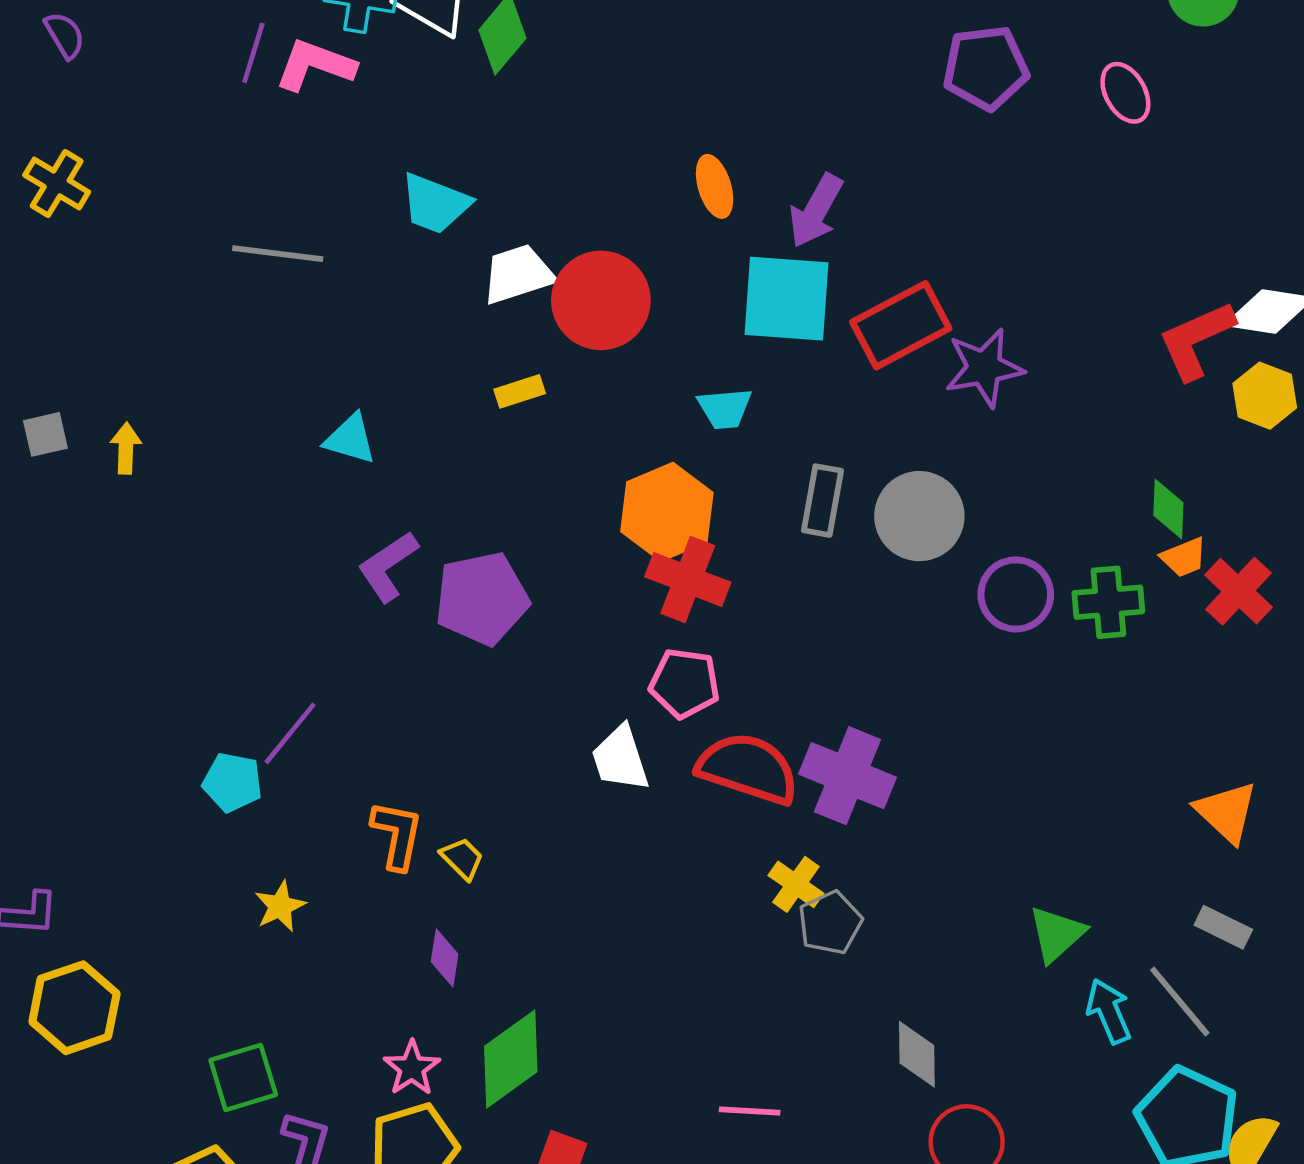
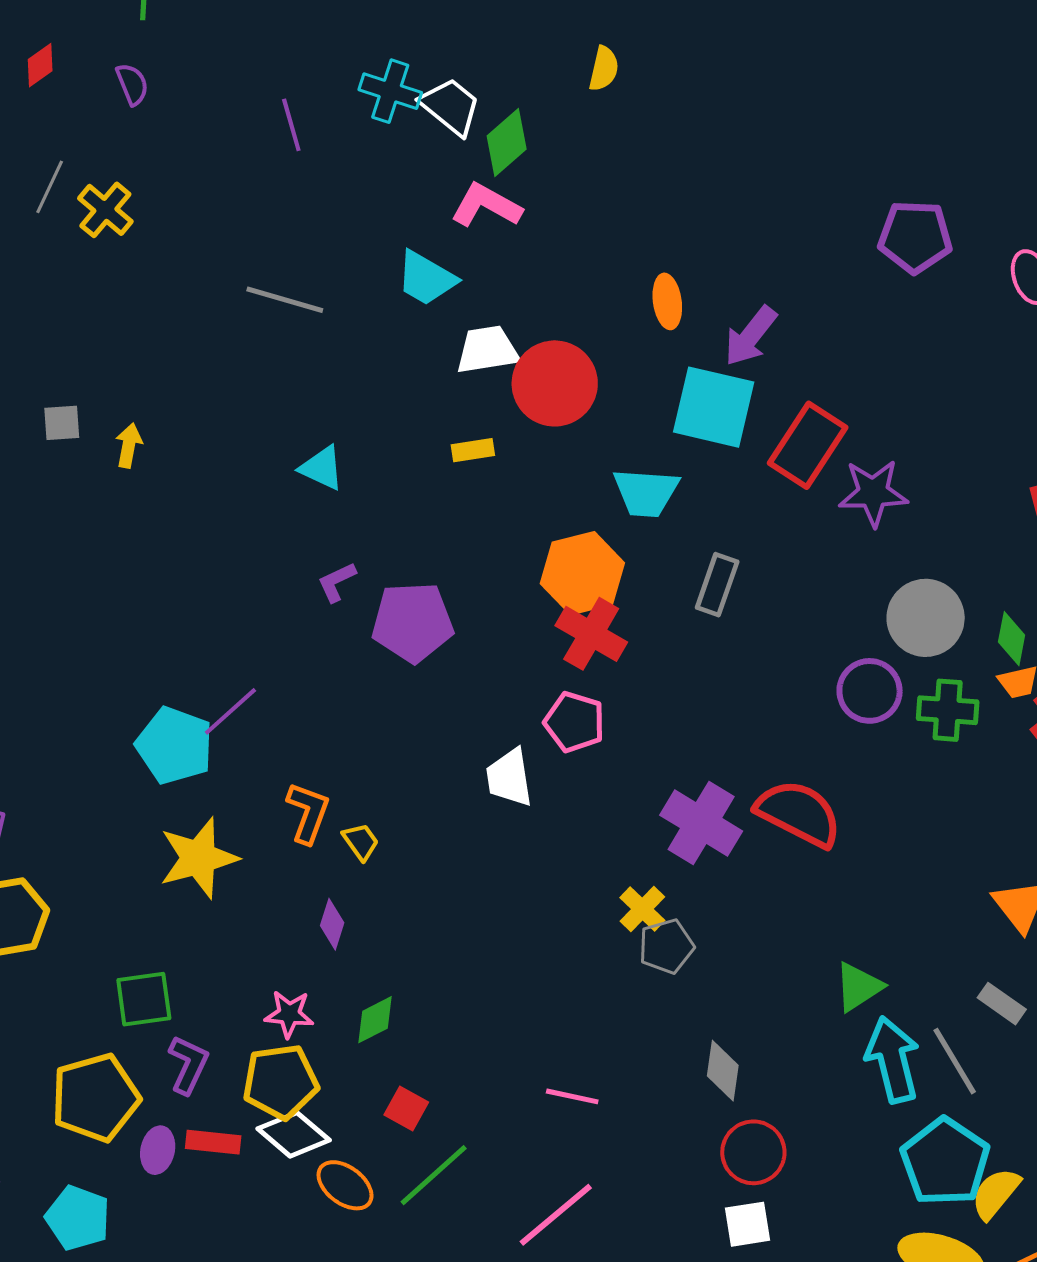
purple line: (253, 53) -> (291, 125), turned -42
pink L-shape: (315, 65) -> (486, 206), moved
red rectangle: (901, 325) -> (808, 445), turned -38
cyan trapezoid: (725, 408) -> (646, 493), size x1.4
gray circle: (919, 516) -> (926, 618), moved
purple L-shape: (388, 566) -> (337, 582), size x0.7
red semicircle: (748, 768) -> (799, 813), moved
cyan pentagon: (232, 782) -> (175, 745), size x1.5
yellow star: (280, 906) -> (199, 858), size x1.8
cyan arrow: (1109, 1011) -> (893, 1060), size x1.5
green diamond: (511, 1059) -> (375, 1020), size x0.6
pink star: (412, 1068) -> (289, 1014), turned 30

